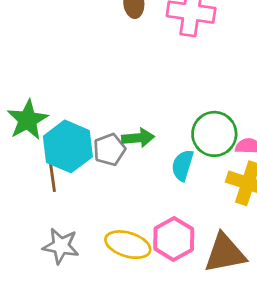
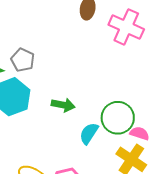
gray pentagon: (109, 150) -> (23, 60), moved, turned 30

